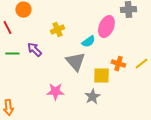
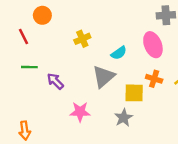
pink ellipse: (106, 27) -> (153, 45), moved, turned -45
purple arrow: (34, 50) -> (55, 81), moved
gray triangle: (75, 62) -> (104, 76), turned 30

